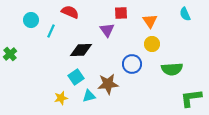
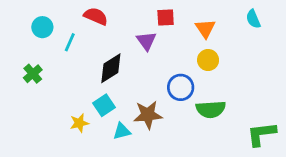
black diamond: (81, 50) -> (111, 68), turned -30
green cross: (10, 54) -> (33, 74), moved
green semicircle: (172, 69) -> (211, 109), moved
yellow star: (61, 98) -> (79, 123), moved

